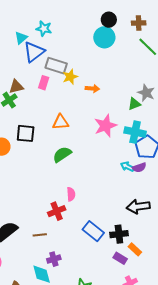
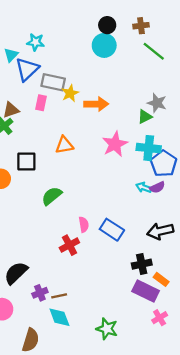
orange arrow: (92, 89) -> (96, 104), size x1.5
green semicircle: (62, 154) -> (52, 196), moved
blue rectangle: (93, 231) -> (112, 230), moved
brown line: (40, 235) -> (59, 296), moved
purple rectangle: (120, 258) -> (146, 291), size x1.6
purple cross: (54, 259) -> (40, 293), moved

